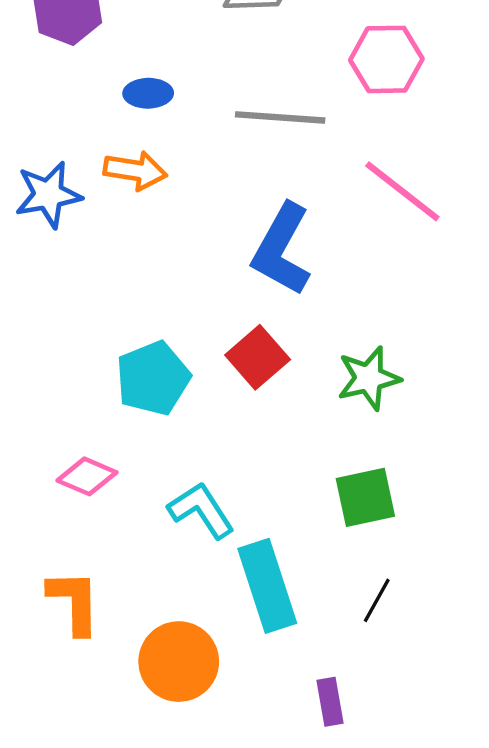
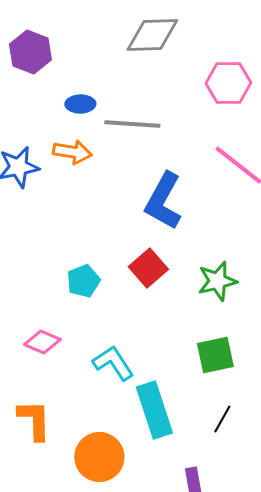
gray line: (280, 117) -> (132, 124), moved
cyan pentagon: (153, 378) -> (83, 281), size x0.7

